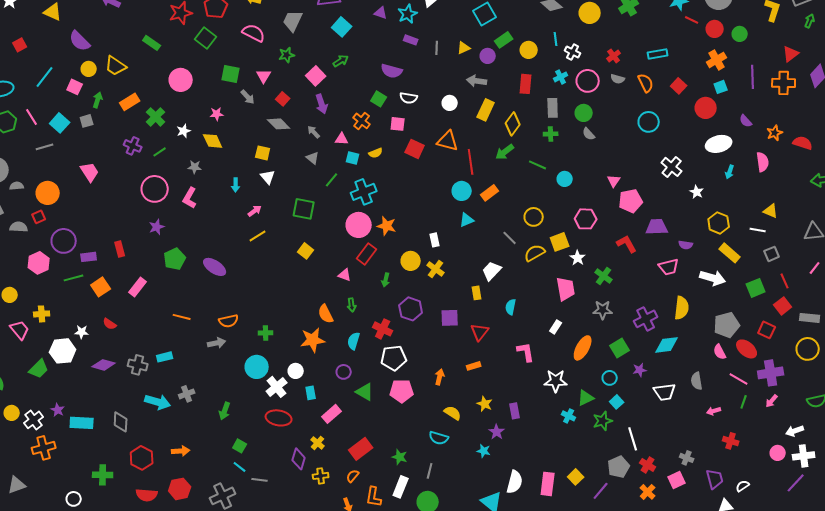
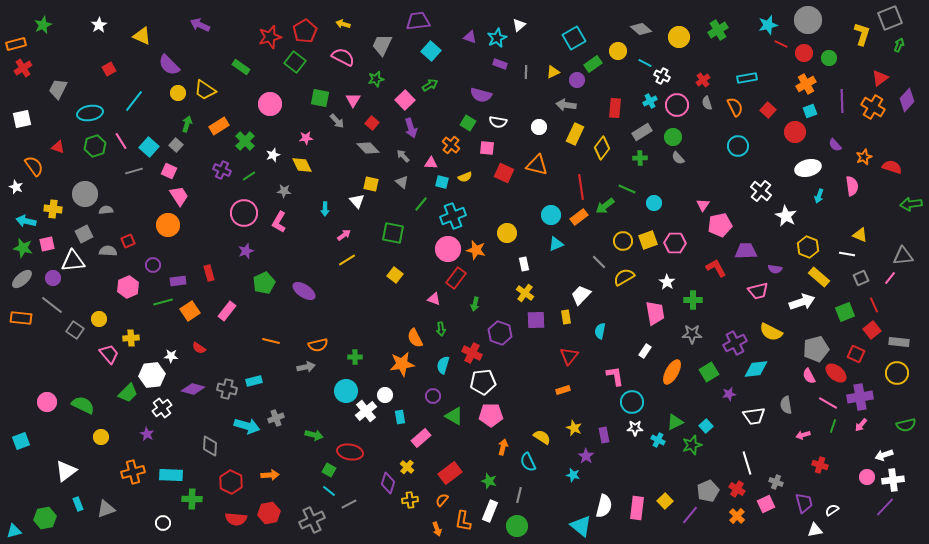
cyan line: (556, 39) -> (645, 63), turned -56
yellow circle: (529, 50) -> (618, 51), moved
gray semicircle: (618, 79) -> (707, 103), turned 56
orange cross: (784, 83) -> (873, 107), turned 30
pink square: (75, 87) -> (169, 171), moved
gray rectangle: (553, 108) -> (642, 132), turned 60
gray square: (87, 121) -> (176, 145), turned -32
green arrow: (505, 152) -> (605, 206), moved
yellow square: (263, 153) -> (371, 184), moved
red line: (471, 162) -> (581, 187), moved
white star: (697, 192) -> (786, 216), size x1.5
orange circle: (48, 193) -> (168, 225), moved
purple circle: (64, 241) -> (153, 265), size x0.6
yellow square: (560, 242) -> (648, 240), moved
yellow circle: (411, 261) -> (507, 233), moved
pink line: (815, 268) -> (890, 278), moved
green cross: (604, 276) -> (693, 300), turned -36
white arrow: (713, 278) -> (802, 302), turned -35
yellow semicircle: (682, 308) -> (771, 332), turned 110
purple square: (450, 318) -> (536, 320), moved
orange arrow: (440, 377) -> (503, 447), moved
cyan circle: (610, 378) -> (632, 402), moved, size x1.5
white star: (556, 381) -> (635, 428), moved, size x0.7
green arrow: (225, 411) -> (314, 435), turned -96
red ellipse: (279, 418) -> (350, 452), moved
white cross: (34, 420) -> (162, 408), moved
cyan rectangle: (82, 423) -> (171, 475), moved
cyan semicircle: (439, 438) -> (528, 462), turned 48
white line: (633, 439) -> (747, 463), moved
gray line: (260, 480) -> (349, 504), turned -35

